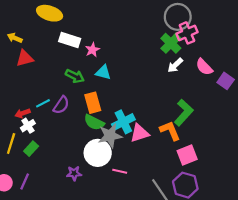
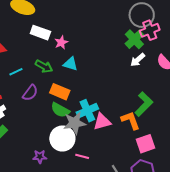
cyan line: (43, 103) -> (16, 72), moved
orange rectangle: (93, 103) -> (60, 92), turned -54

